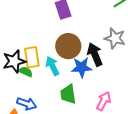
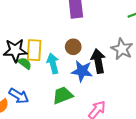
brown circle: (68, 46) -> (73, 47), size x0.6
green trapezoid: (68, 94) -> (63, 95), turned 65

